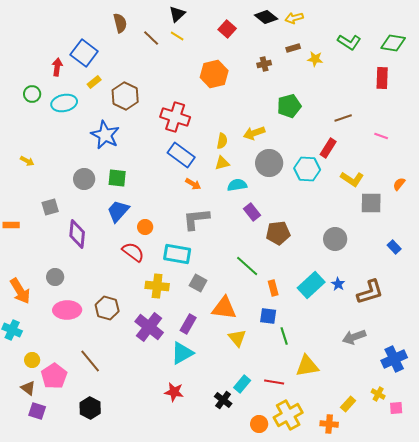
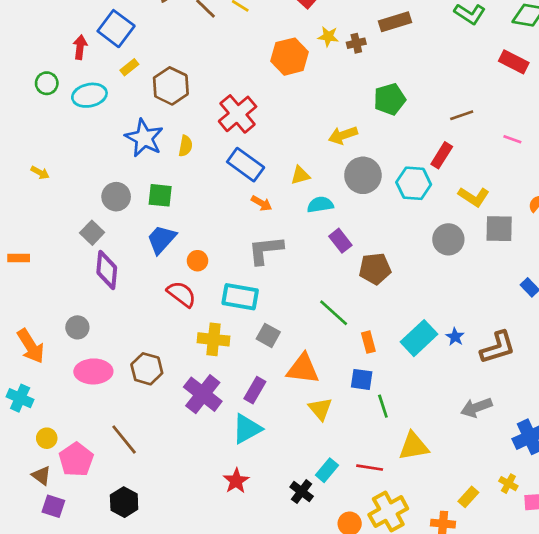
brown rectangle: (293, 48) -> (395, 22), size x1.6
yellow star: (315, 59) -> (328, 37), moved
red rectangle: (382, 78) -> (514, 62), turned -65
red cross: (175, 117) -> (238, 114), turned 32
yellow semicircle: (222, 141) -> (185, 146), moved
gray square: (50, 207) -> (92, 233), moved, turned -30
gray circle: (335, 239) -> (448, 239), moved
red star: (174, 392) -> (236, 481), turned 30

